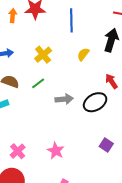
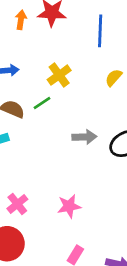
green line: (38, 83) -> (42, 103), moved
pink star: (56, 151) -> (69, 206), turned 30

